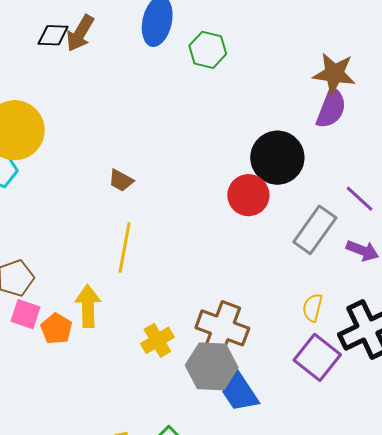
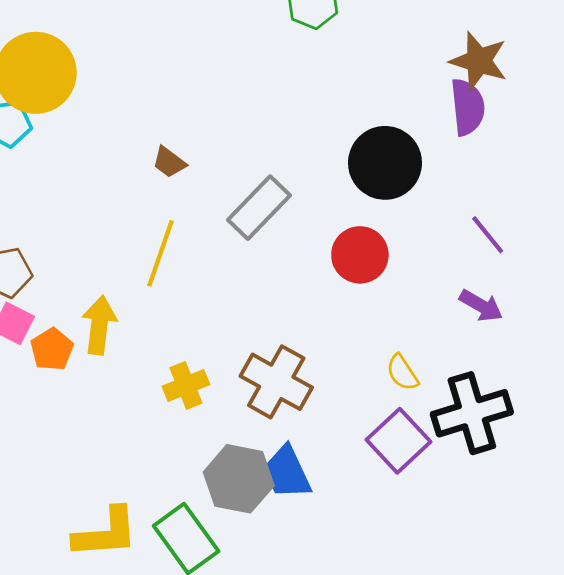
purple semicircle: (331, 108) -> (468, 107), turned -36
red circle: (248, 195) -> (360, 255), moved
gray rectangle: (315, 230) -> (259, 208), moved
yellow semicircle: (313, 308) -> (402, 373), turned -56
gray hexagon: (212, 366) -> (239, 479), moved

